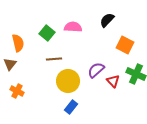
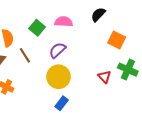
brown line: (54, 59) -> (25, 55), moved, turned 63
purple semicircle: (96, 70) -> (57, 50), moved

